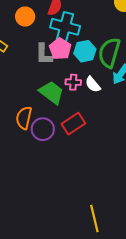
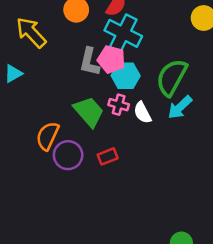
pink pentagon: (60, 49) -> (111, 59), turned -30
cyan hexagon: (85, 51) -> (126, 76), moved
red rectangle: (73, 124) -> (108, 156), size x0.7

